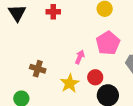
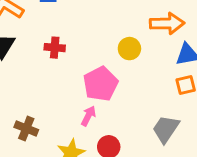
pink pentagon: (108, 43) -> (101, 84), moved

